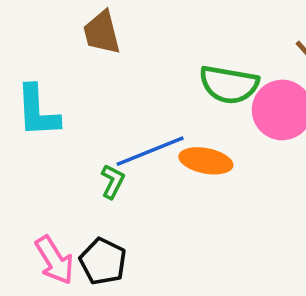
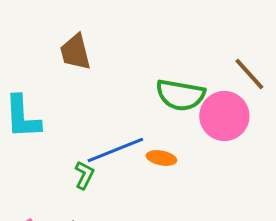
orange ellipse: (206, 161) -> (161, 158), size x0.7

